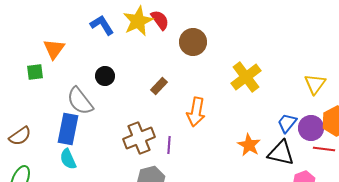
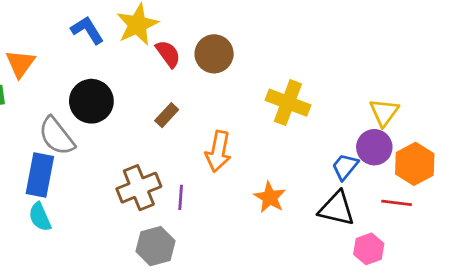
red semicircle: (160, 20) -> (168, 54), moved
black circle: (105, 76) -> (91, 101), size x1.6
yellow cross: (246, 77) -> (288, 103), turned -32
purple circle: (311, 128) -> (374, 147), moved
orange star: (249, 145) -> (270, 197), moved

